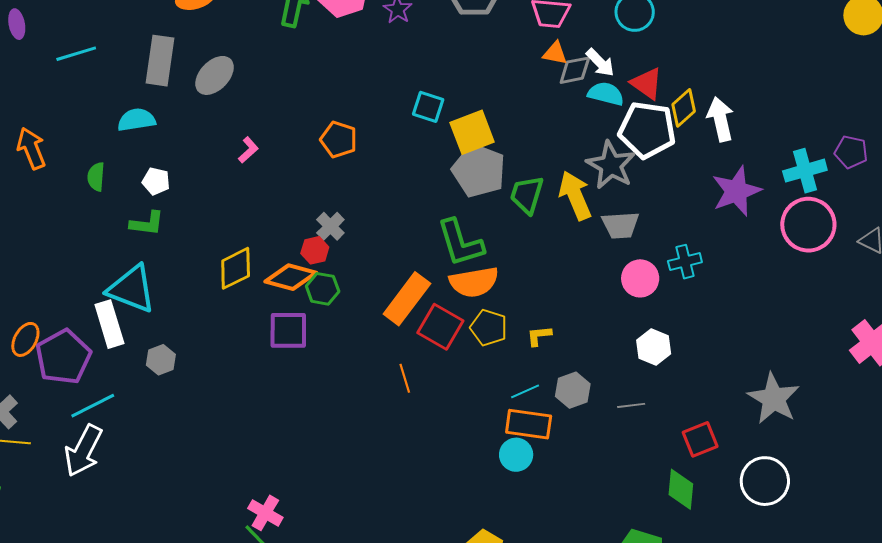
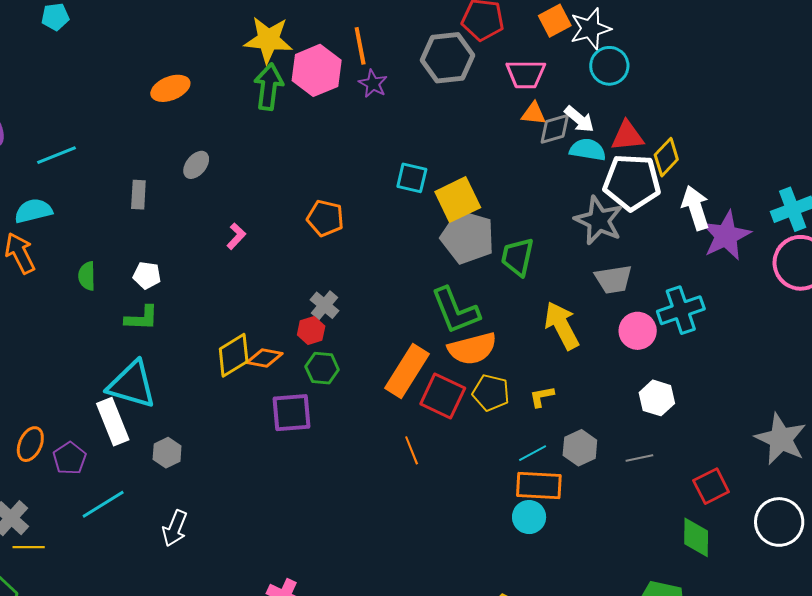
gray rectangle: (160, 61) -> (138, 195), moved, size x0.6
gray ellipse: (215, 75) -> (196, 165), size x0.7
red triangle: (647, 83) -> (627, 136), turned -36
white arrow: (720, 119) -> (696, 208), moved
cyan semicircle: (136, 120) -> (33, 211), moved
yellow arrow: (575, 195) -> (562, 326), moved
cyan cross: (685, 262) -> (681, 310), size x1.4
orange diamond: (291, 277) -> (265, 358), moved, size x0.7
purple pentagon: (63, 357) -> (70, 458), size x0.6
white arrow: (83, 451) -> (175, 528), moved, size x0.7

